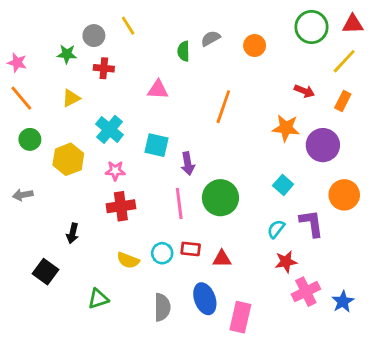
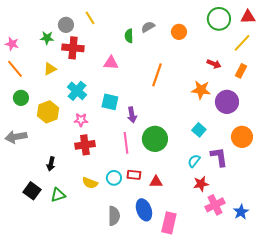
red cross: (104, 68) -> (73, 48), size x1.5
gray arrow: (23, 195) -> (16, 137), size x1.5
green triangle: (98, 299) -> (58, 195), moved

